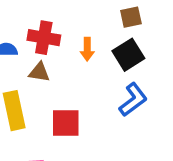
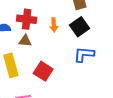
blue L-shape: (133, 100) -> (84, 54), turned -135
red square: (66, 123) -> (43, 71), turned 36

